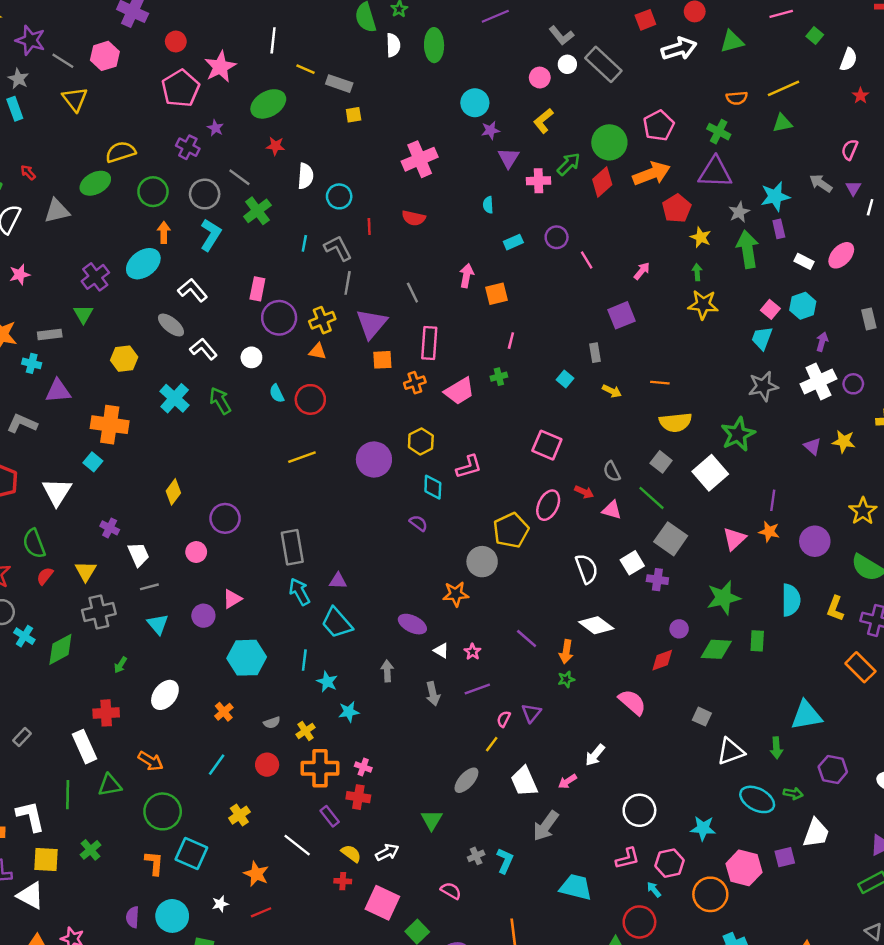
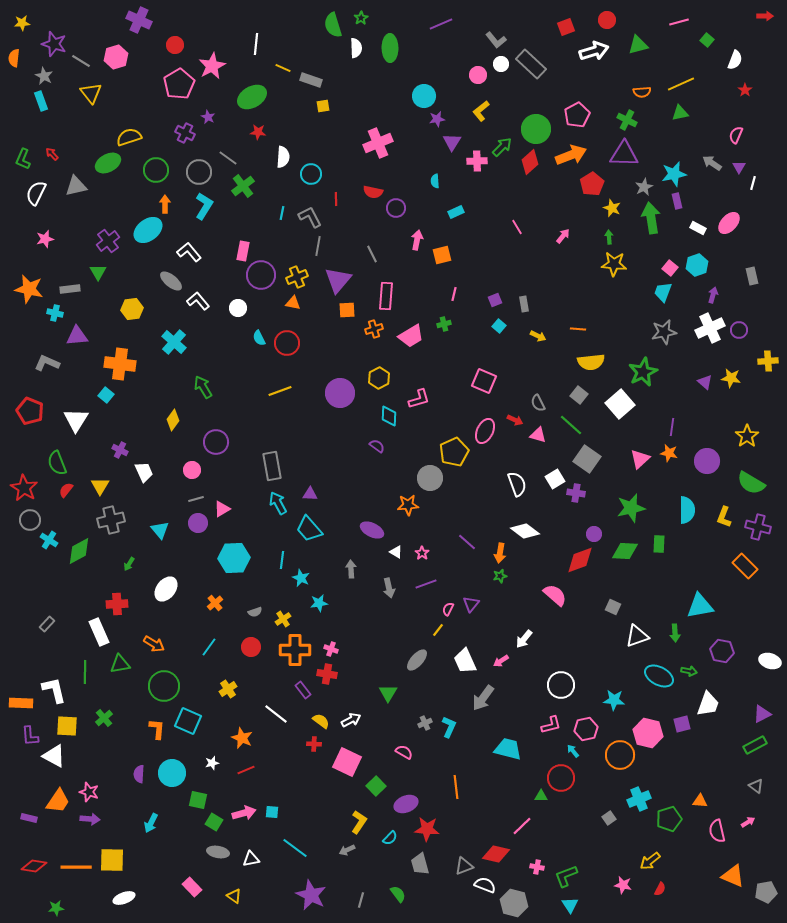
purple circle: (557, 237) -> (396, 208), moved
purple square: (621, 315) -> (495, 300), moved, size x0.6
green arrow: (220, 401) -> (203, 387), moved
gray line: (149, 587) -> (196, 499), moved
red diamond: (662, 660) -> (580, 560), size x1.4

